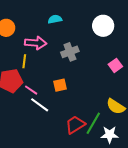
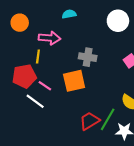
gray cross: (70, 52) -> (88, 57), moved, turned 30
orange square: (60, 85) -> (74, 81), size x1.6
white line: (40, 105) -> (35, 101), moved

